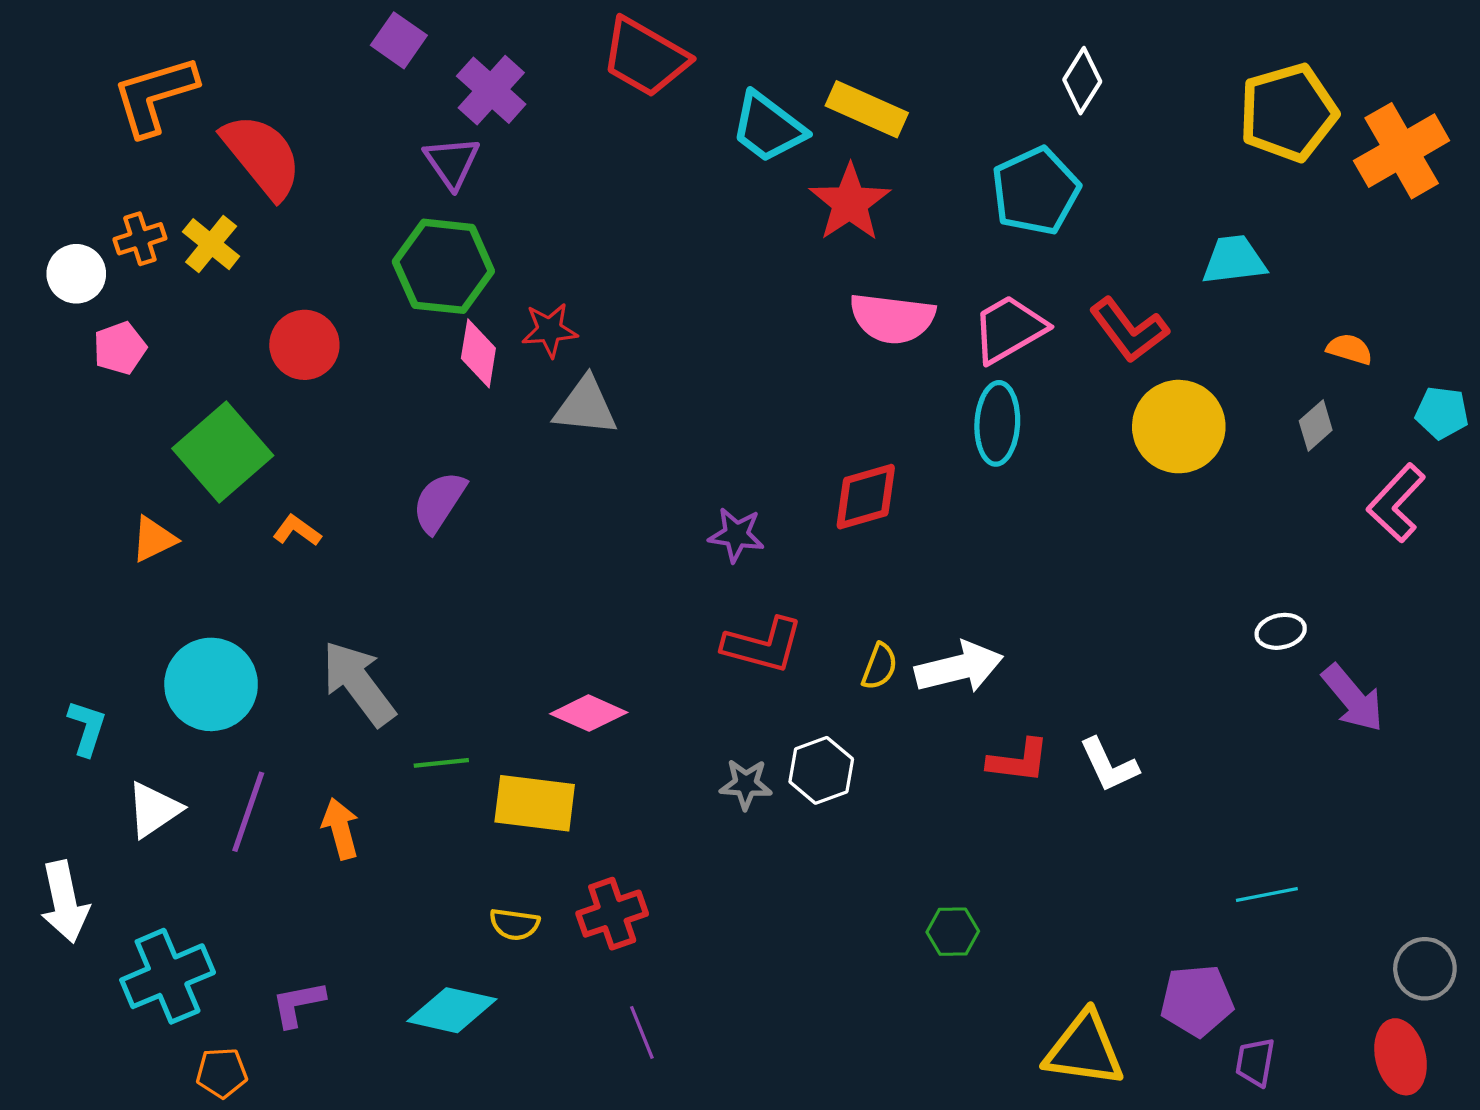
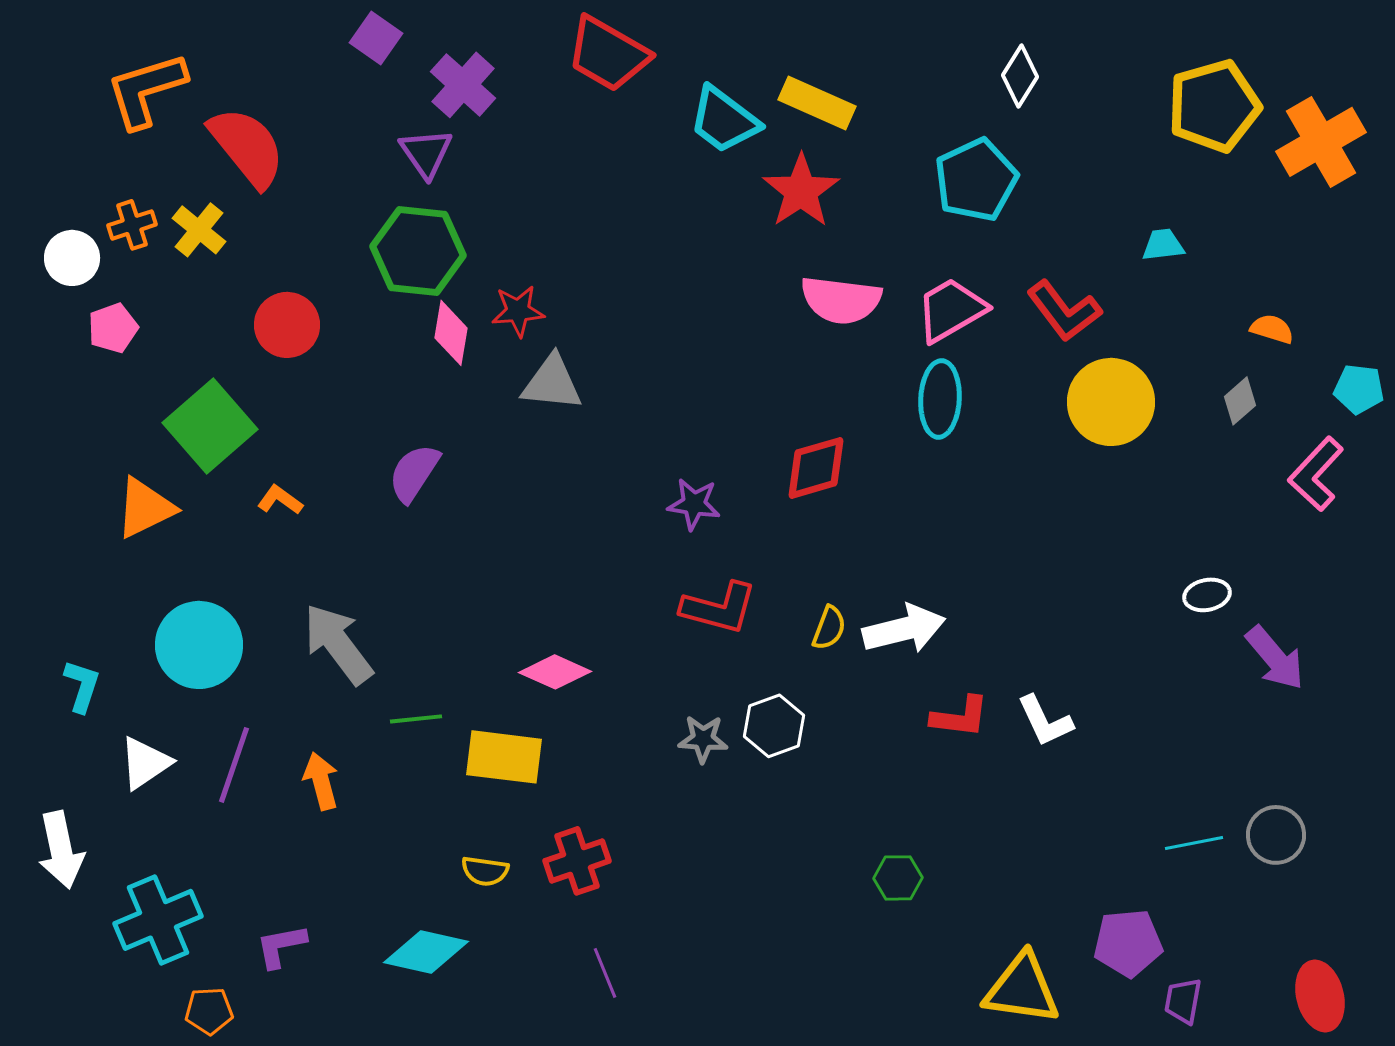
cyan trapezoid: (1234, 260) -> (1163, 245), size x0.7
orange triangle: (154, 539) -> (145, 508), size x1.4
gray circle: (1425, 969) -> (1276, 835), moved

